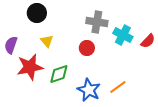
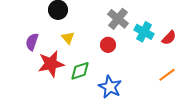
gray cross: (97, 22) -> (118, 19), turned 30
orange line: (118, 87) -> (167, 75), moved

